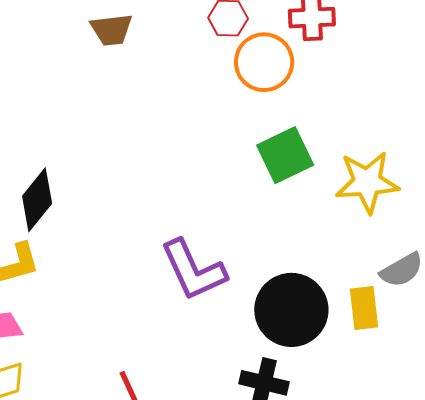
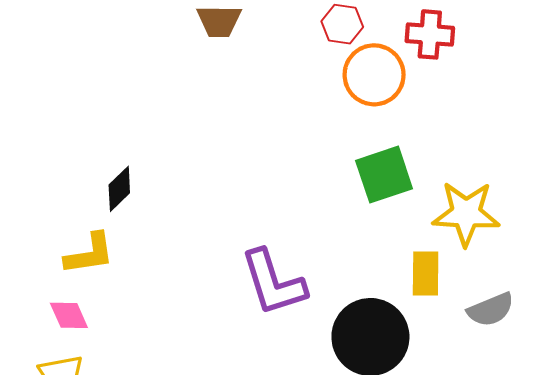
black diamond: (37, 200) -> (119, 189), size x0.7
yellow rectangle: (364, 308) -> (426, 273), moved

